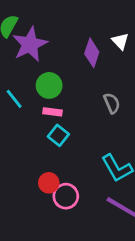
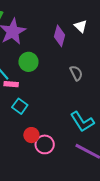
pink rectangle: (53, 112) -> (11, 84), moved
cyan square: (58, 135) -> (20, 106), moved

